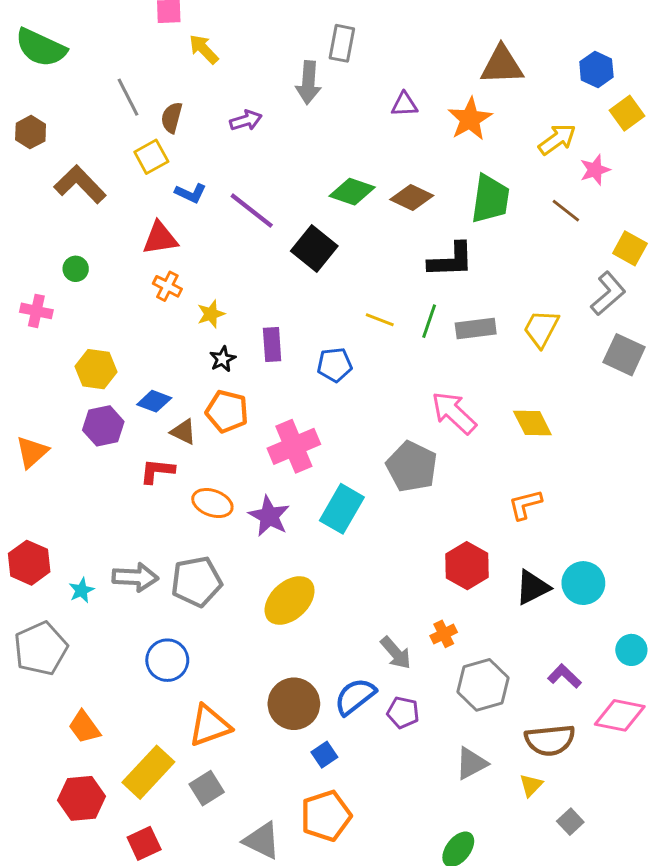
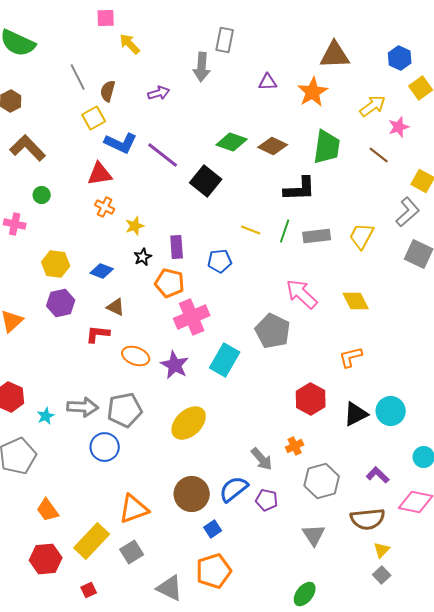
brown L-shape: (80, 184) -> (28, 148), moved
blue L-shape: (191, 193) -> (121, 143), size x1.5
blue diamond: (154, 401) -> (102, 271), moved
orange pentagon: (227, 411) -> (170, 283), moved
blue circle: (167, 660) -> (105, 447), moved
gray triangle: (471, 763) -> (314, 535), turned -35
yellow triangle: (531, 785) -> (382, 550), moved
red square: (144, 843) -> (89, 590), size x0.7

